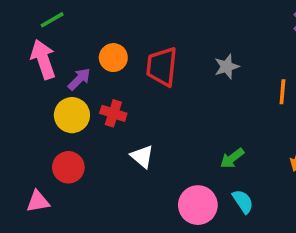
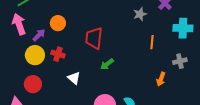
red trapezoid: (162, 67) -> (94, 38), moved
gray star: (227, 67) -> (140, 14), moved
green arrow: (232, 158) -> (107, 64), moved

